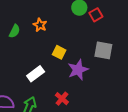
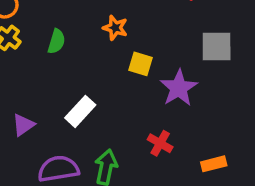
orange star: (40, 25) -> (115, 28), moved
white rectangle: (36, 74) -> (80, 111), moved

